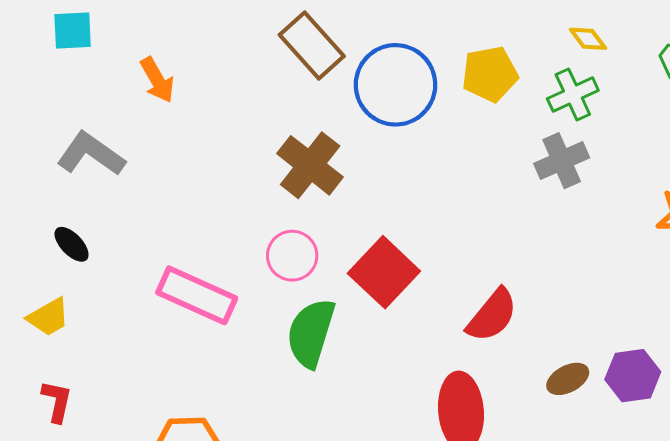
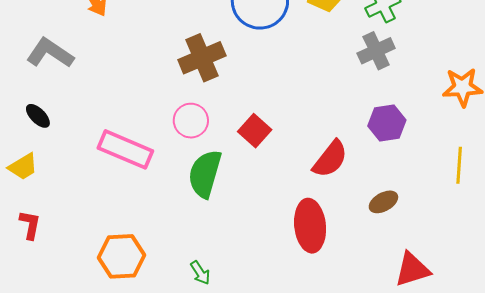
brown cross: (310, 165) -> (202, 58), turned 30
red square: (384, 272) -> (255, 131), size x0.7
purple hexagon: (633, 376) -> (387, 123), moved

